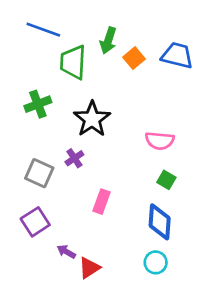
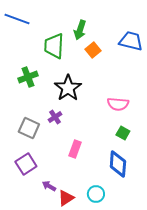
blue line: (43, 30) -> (17, 19), moved
orange square: (134, 58) -> (93, 50), moved
cyan circle: (156, 262) -> (96, 194), moved

